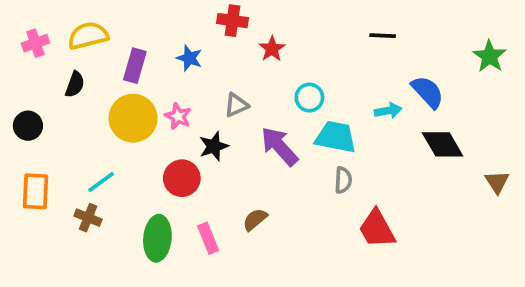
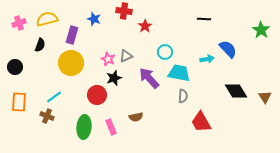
blue star: (189, 58) -> (94, 19), moved
pink star: (178, 116) -> (108, 59), moved
black diamond: (443, 144) -> (236, 91), moved
brown semicircle: (255, 219) -> (136, 117), turned -152

